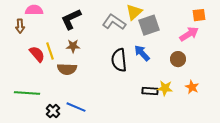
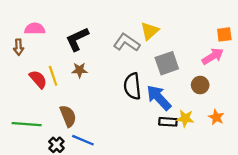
gray square: (149, 25) -> (167, 63), moved
blue arrow: (142, 53) -> (159, 98), moved, size x1.4
brown semicircle: (67, 69) -> (68, 116), moved, turned -114

